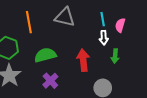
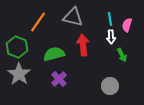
orange line: (29, 22) -> (38, 22), turned 45
green arrow: (115, 56) -> (122, 55), turned -32
red arrow: (83, 60) -> (83, 45), moved

